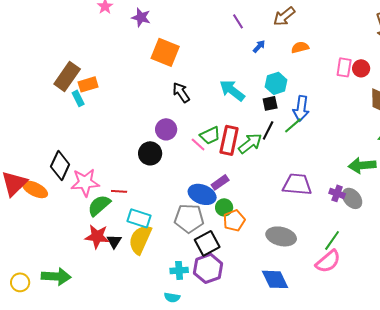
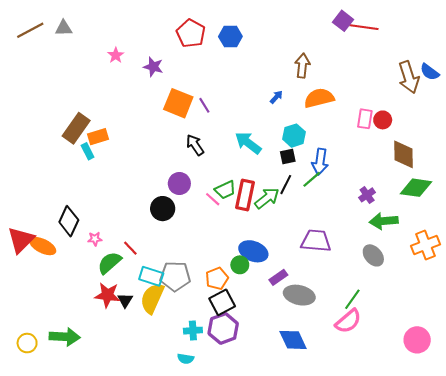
brown arrow: (284, 16) -> (302, 66), turned 135
purple line: (238, 21) -> (204, 105), moved
orange semicircle: (300, 47) -> (319, 98), size x1.6
pink star: (85, 182) -> (95, 239), size x0.5
purple rectangle: (220, 182) -> (278, 277), moved
red line: (119, 191) -> (130, 248), turned 42
purple cross: (337, 193) -> (367, 195), moved, turned 35
blue ellipse: (202, 194) -> (253, 251), moved
gray pentagon: (189, 218) -> (175, 276), moved
orange pentagon: (234, 220) -> (217, 278), moved

